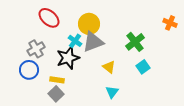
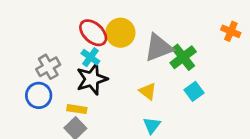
red ellipse: (49, 18) -> (93, 33), moved
cyan cross: (75, 41) -> (90, 57), moved
gray triangle: (93, 42) -> (159, 48), moved

